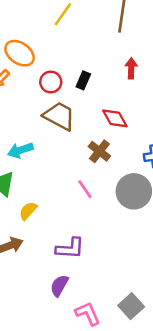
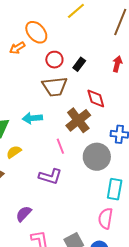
brown trapezoid: (59, 116) -> (55, 87), turned 132
cyan arrow: (20, 150) -> (32, 118), moved
brown cross: (99, 151) -> (78, 120), size x1.4
purple L-shape: (70, 248) -> (50, 177), moved

